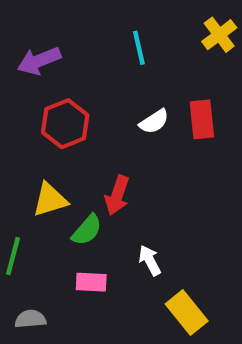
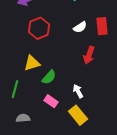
red arrow: (117, 195) -> (89, 55), moved
pink rectangle: (91, 282) -> (51, 101), turned 32
yellow rectangle: (187, 312) -> (78, 115), moved

